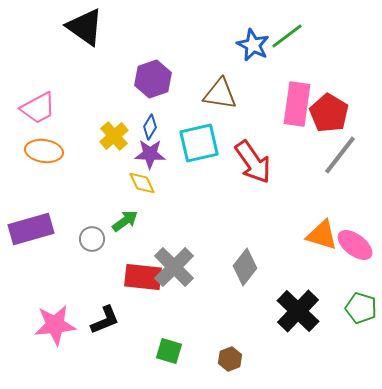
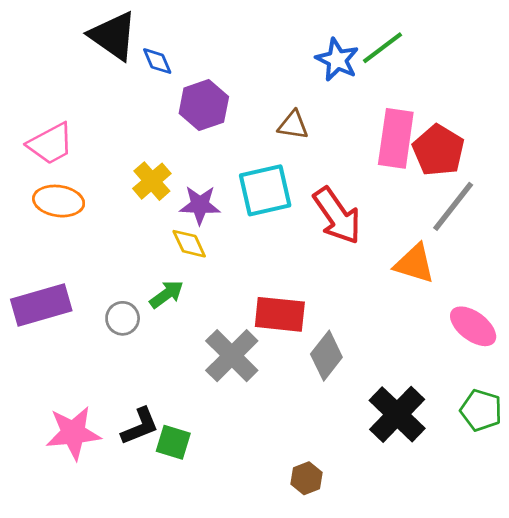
brown triangle: (220, 94) -> (293, 125), size x0.7
blue diamond: (150, 127) -> (157, 61), moved, turned -55
orange triangle: (322, 235) -> (414, 264), moved
red rectangle: (143, 277) -> (280, 314), moved
green square: (169, 351) -> (173, 442), moved

